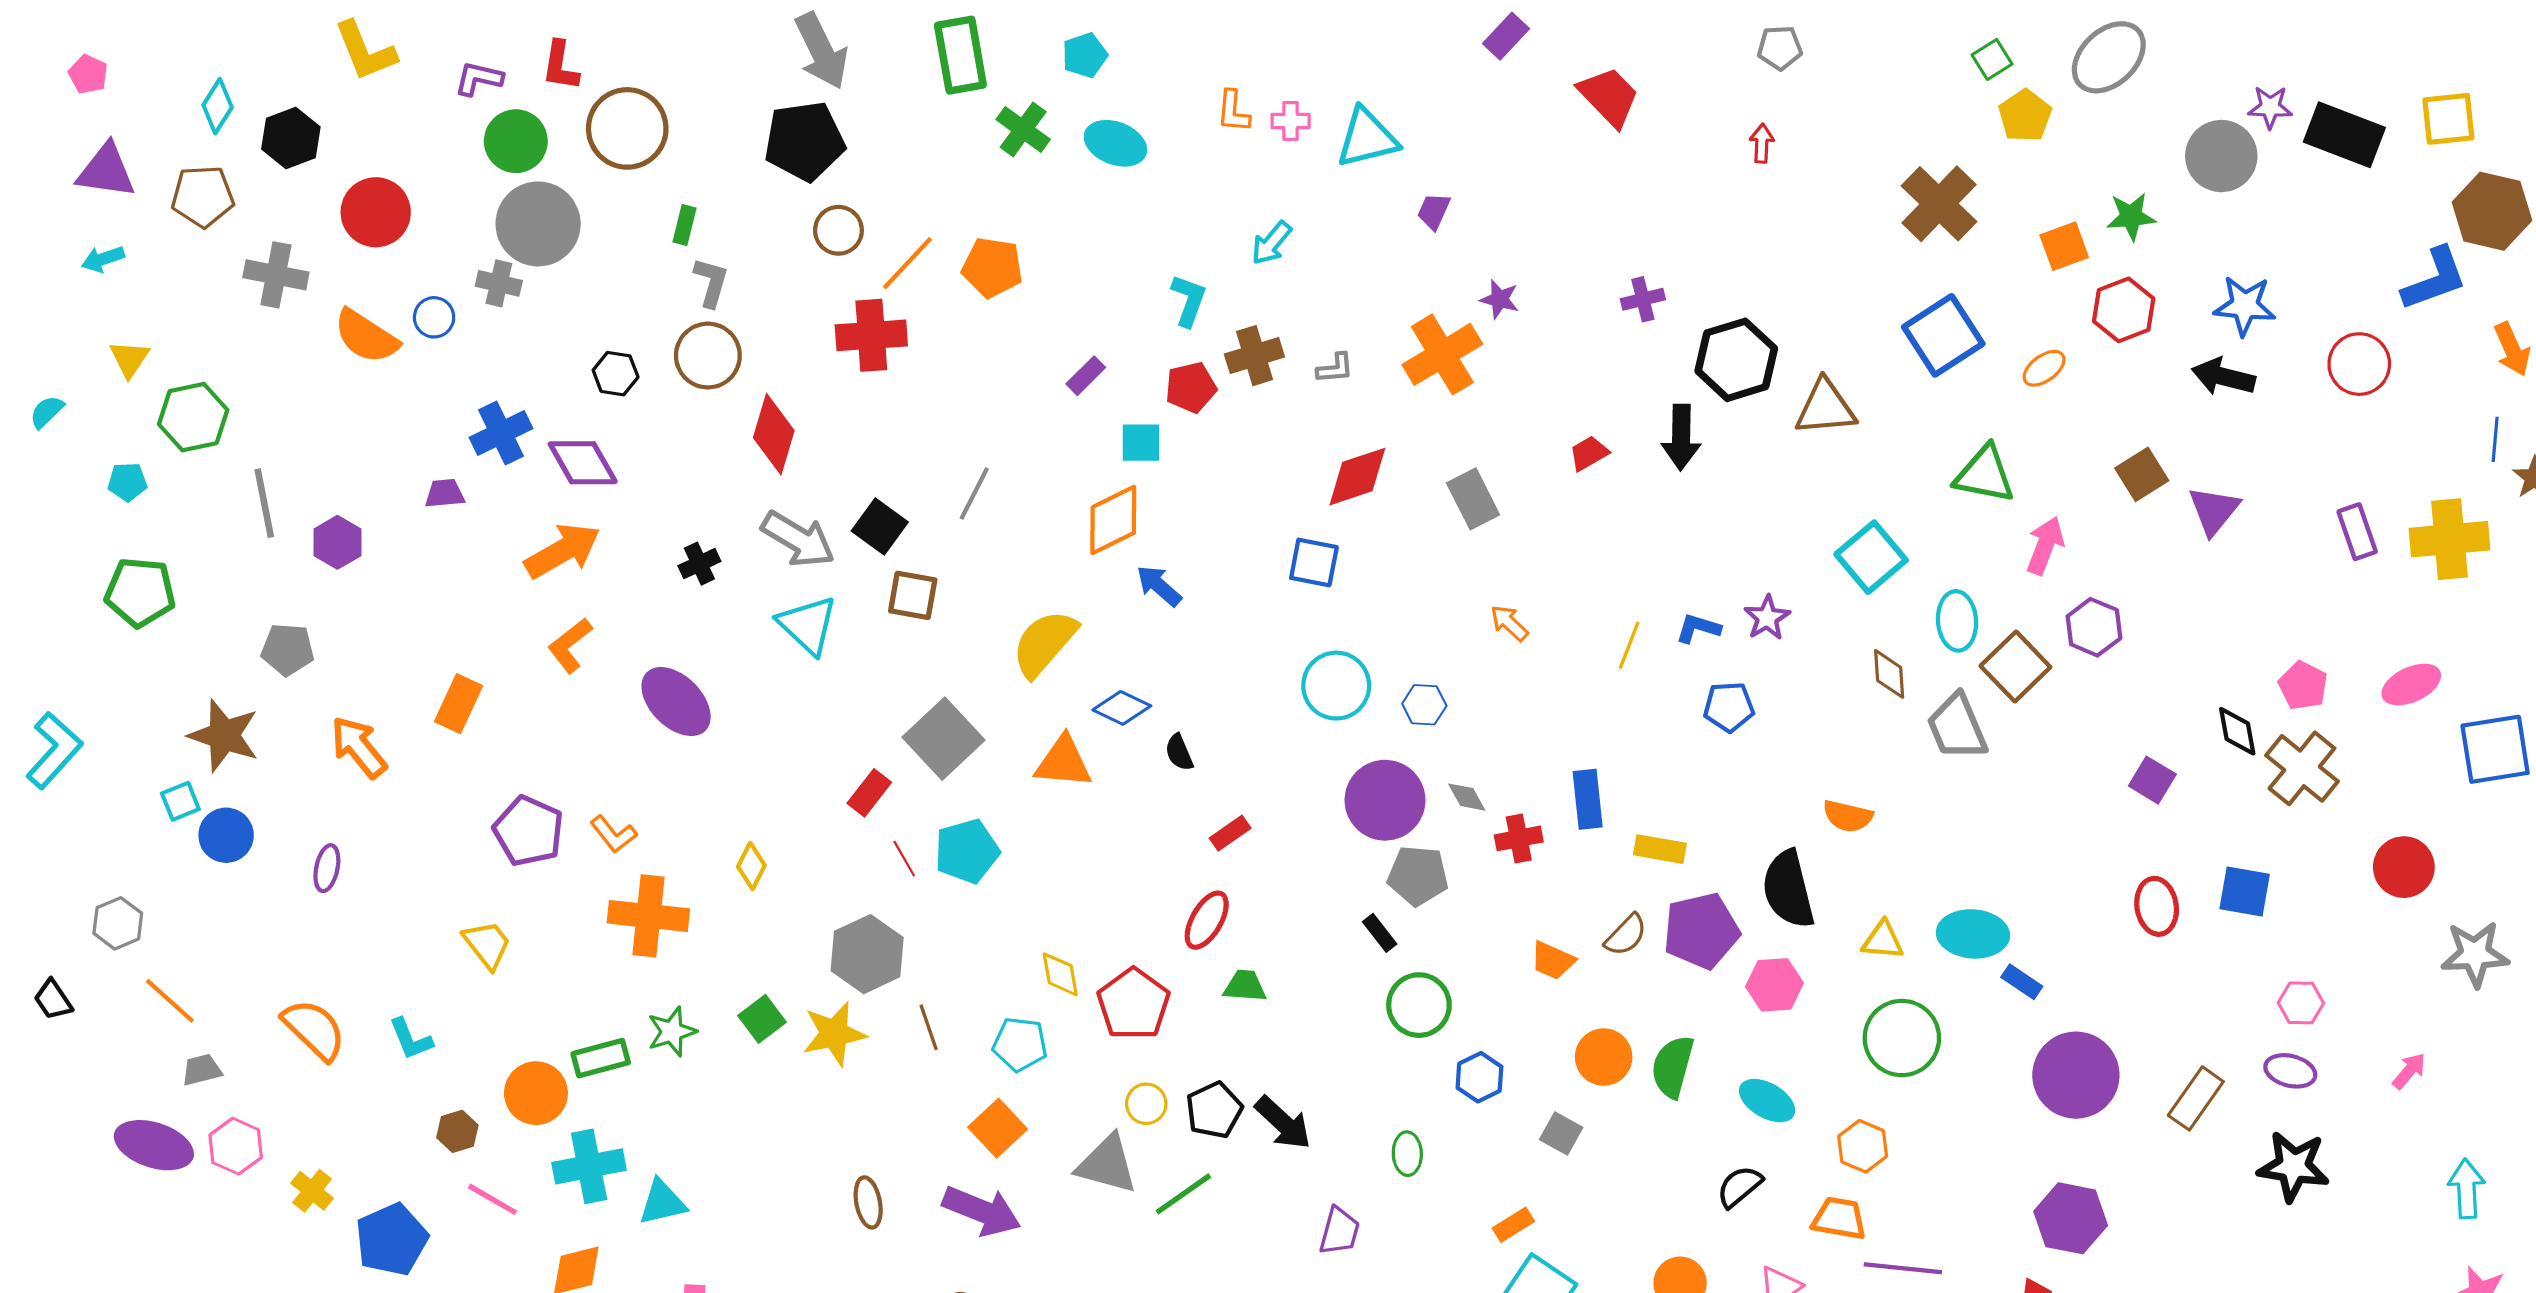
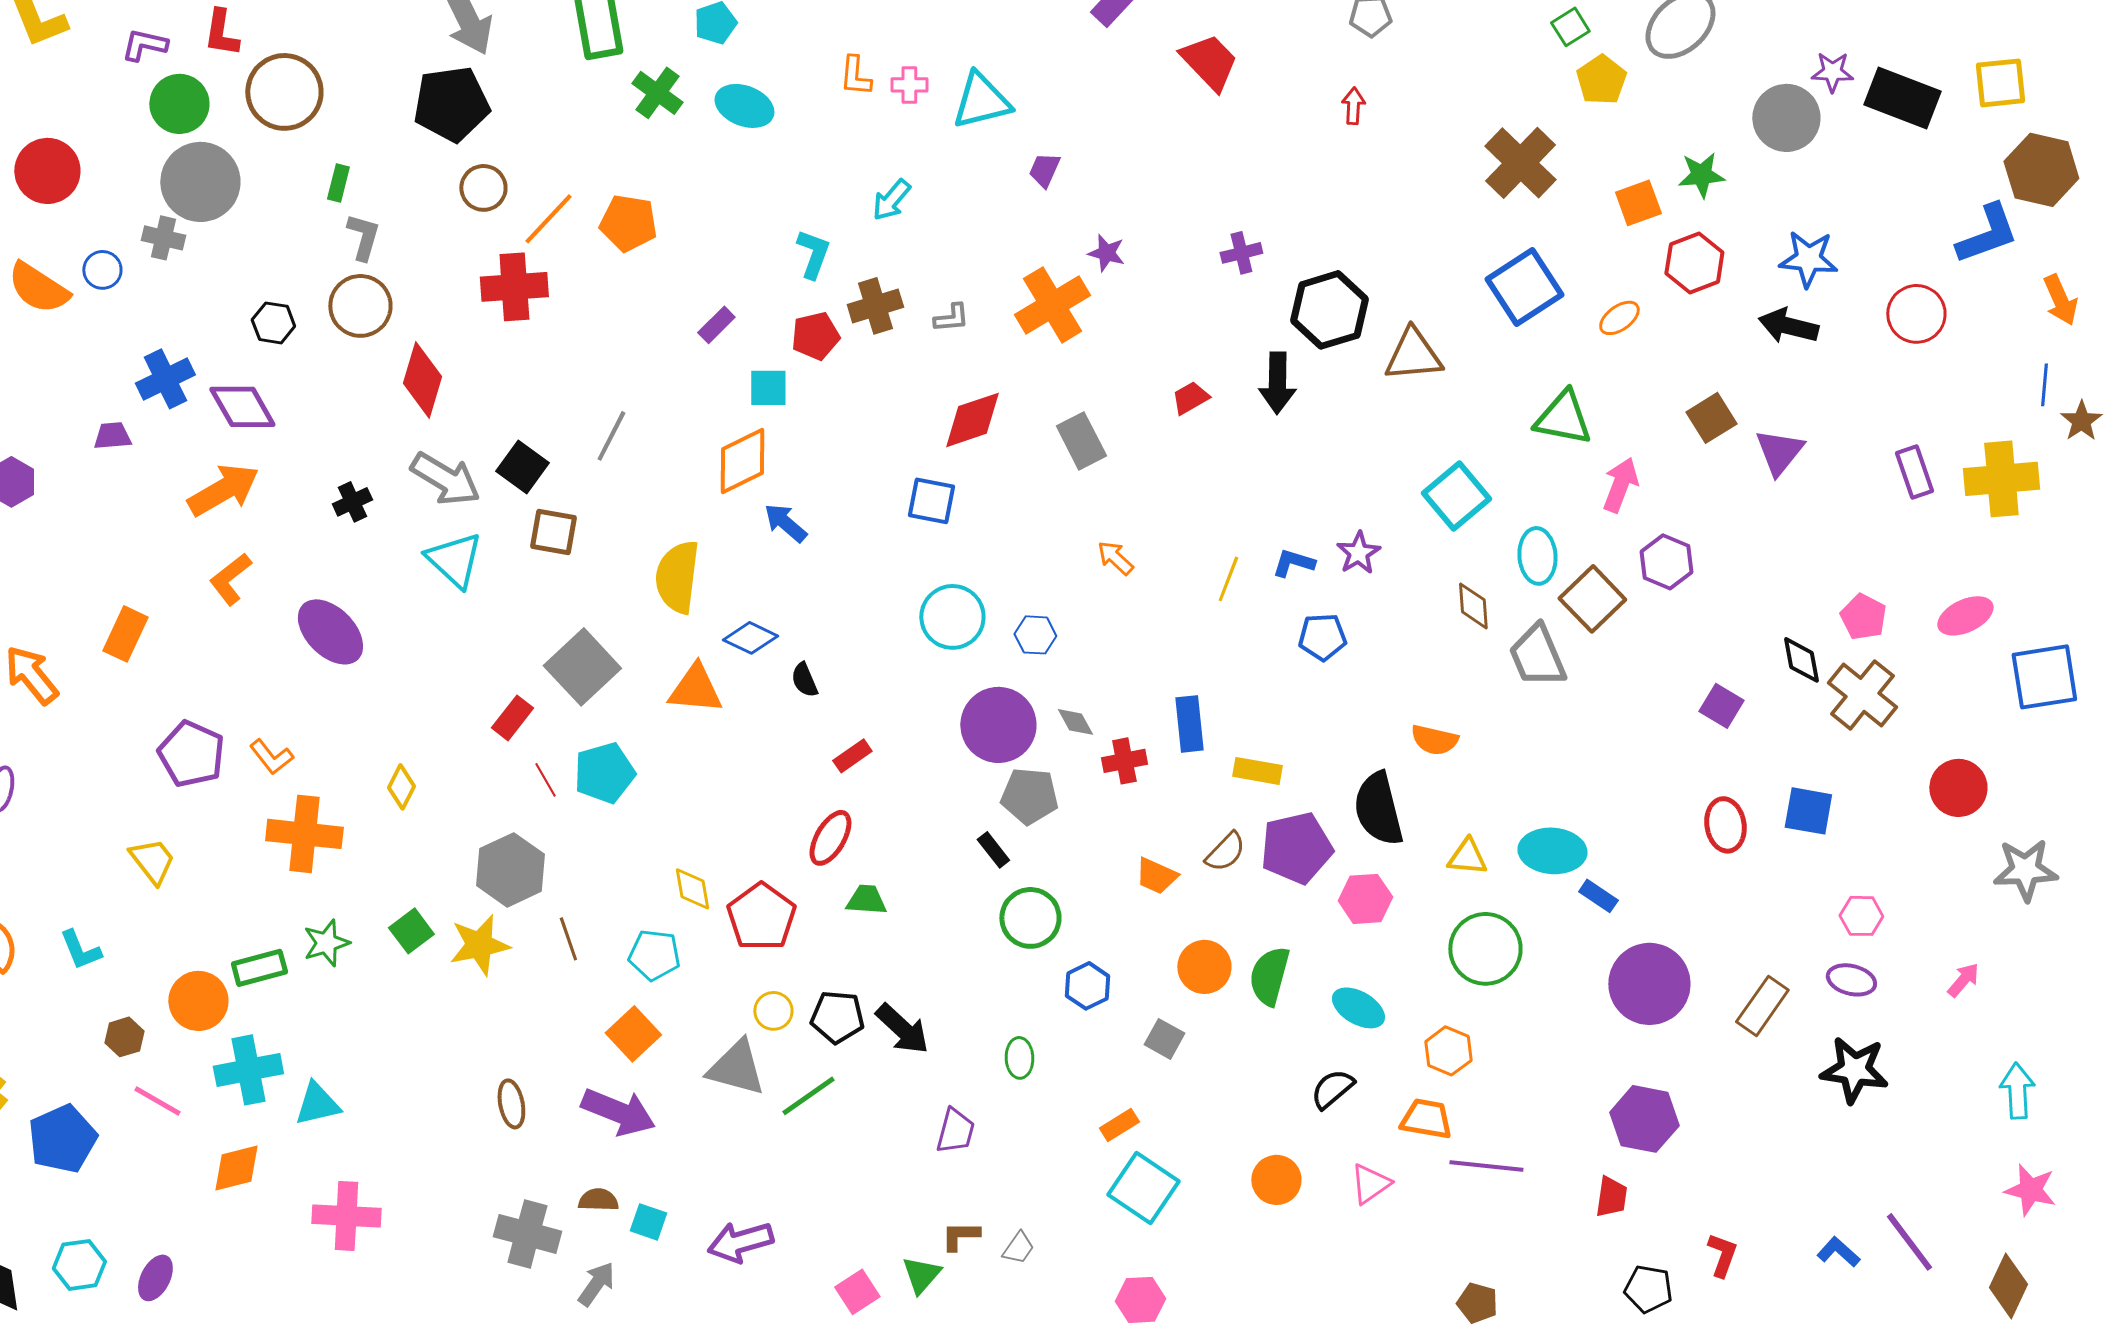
yellow semicircle: (1044, 643) -> (677, 577), turned -34
black pentagon: (1214, 1110) -> (837, 1017), turned 30

